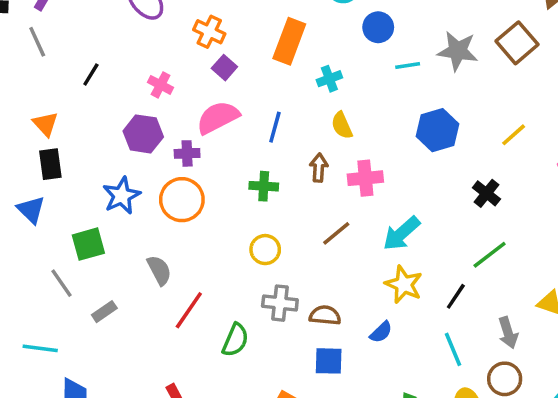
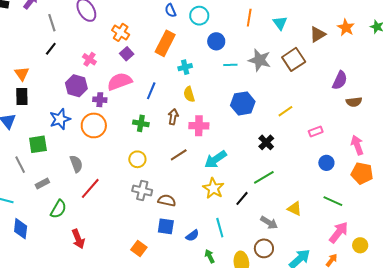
gray line: (37, 42) -> (52, 23), moved
blue semicircle: (381, 332) -> (192, 236), moved
gray arrow: (508, 333) -> (269, 223), turned -48
green semicircle: (235, 340) -> (58, 209), moved
cyan line: (453, 349) -> (220, 228), moved

